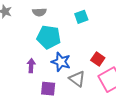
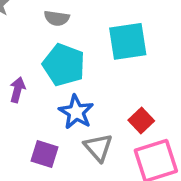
cyan square: (81, 17) -> (128, 41), size x1.6
purple arrow: (31, 66) -> (17, 90), moved

